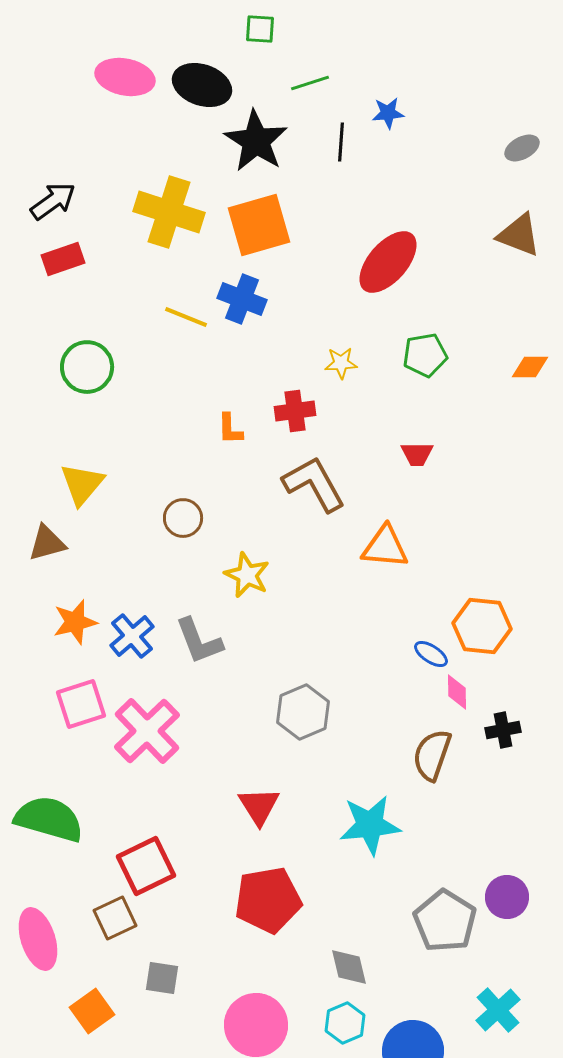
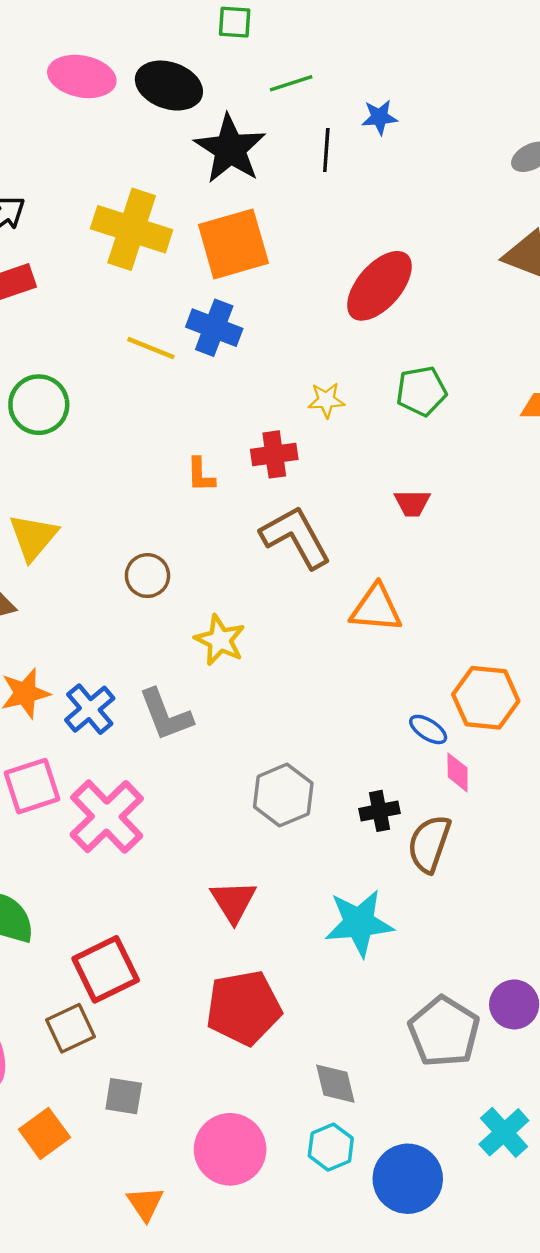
black cross: (503, 730) -> (379, 811), moved

